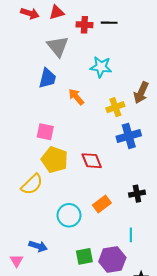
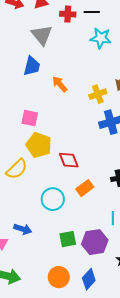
cyan star: (101, 67) -> (101, 38), moved
red diamond: (92, 161) -> (69, 160), moved

